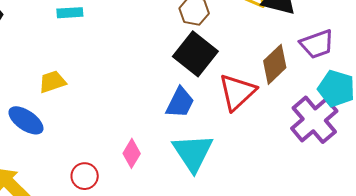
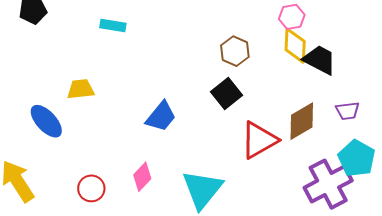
purple trapezoid: (317, 44) -> (347, 111), size x0.7
black square: (195, 54) -> (226, 93), size x0.7
blue trapezoid: (180, 103) -> (161, 116), moved

